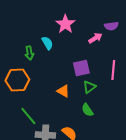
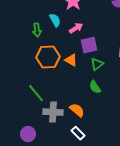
pink arrow: (95, 38) -> (76, 28), moved
orange hexagon: (17, 80) -> (48, 57), moved
orange triangle: (63, 91) -> (71, 60), moved

